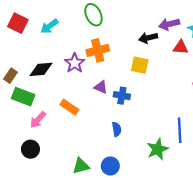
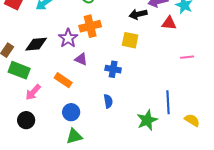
purple triangle: (101, 87) -> (81, 59), moved
blue circle: (110, 166) -> (71, 112), moved

